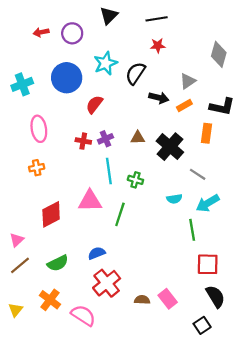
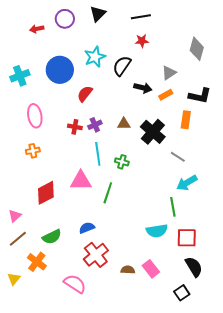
purple circle: (72, 33) -> (65, 19), moved
cyan semicircle: (174, 199) -> (157, 231), moved, size x1.5
orange cross: (50, 300) -> (37, 262), moved

